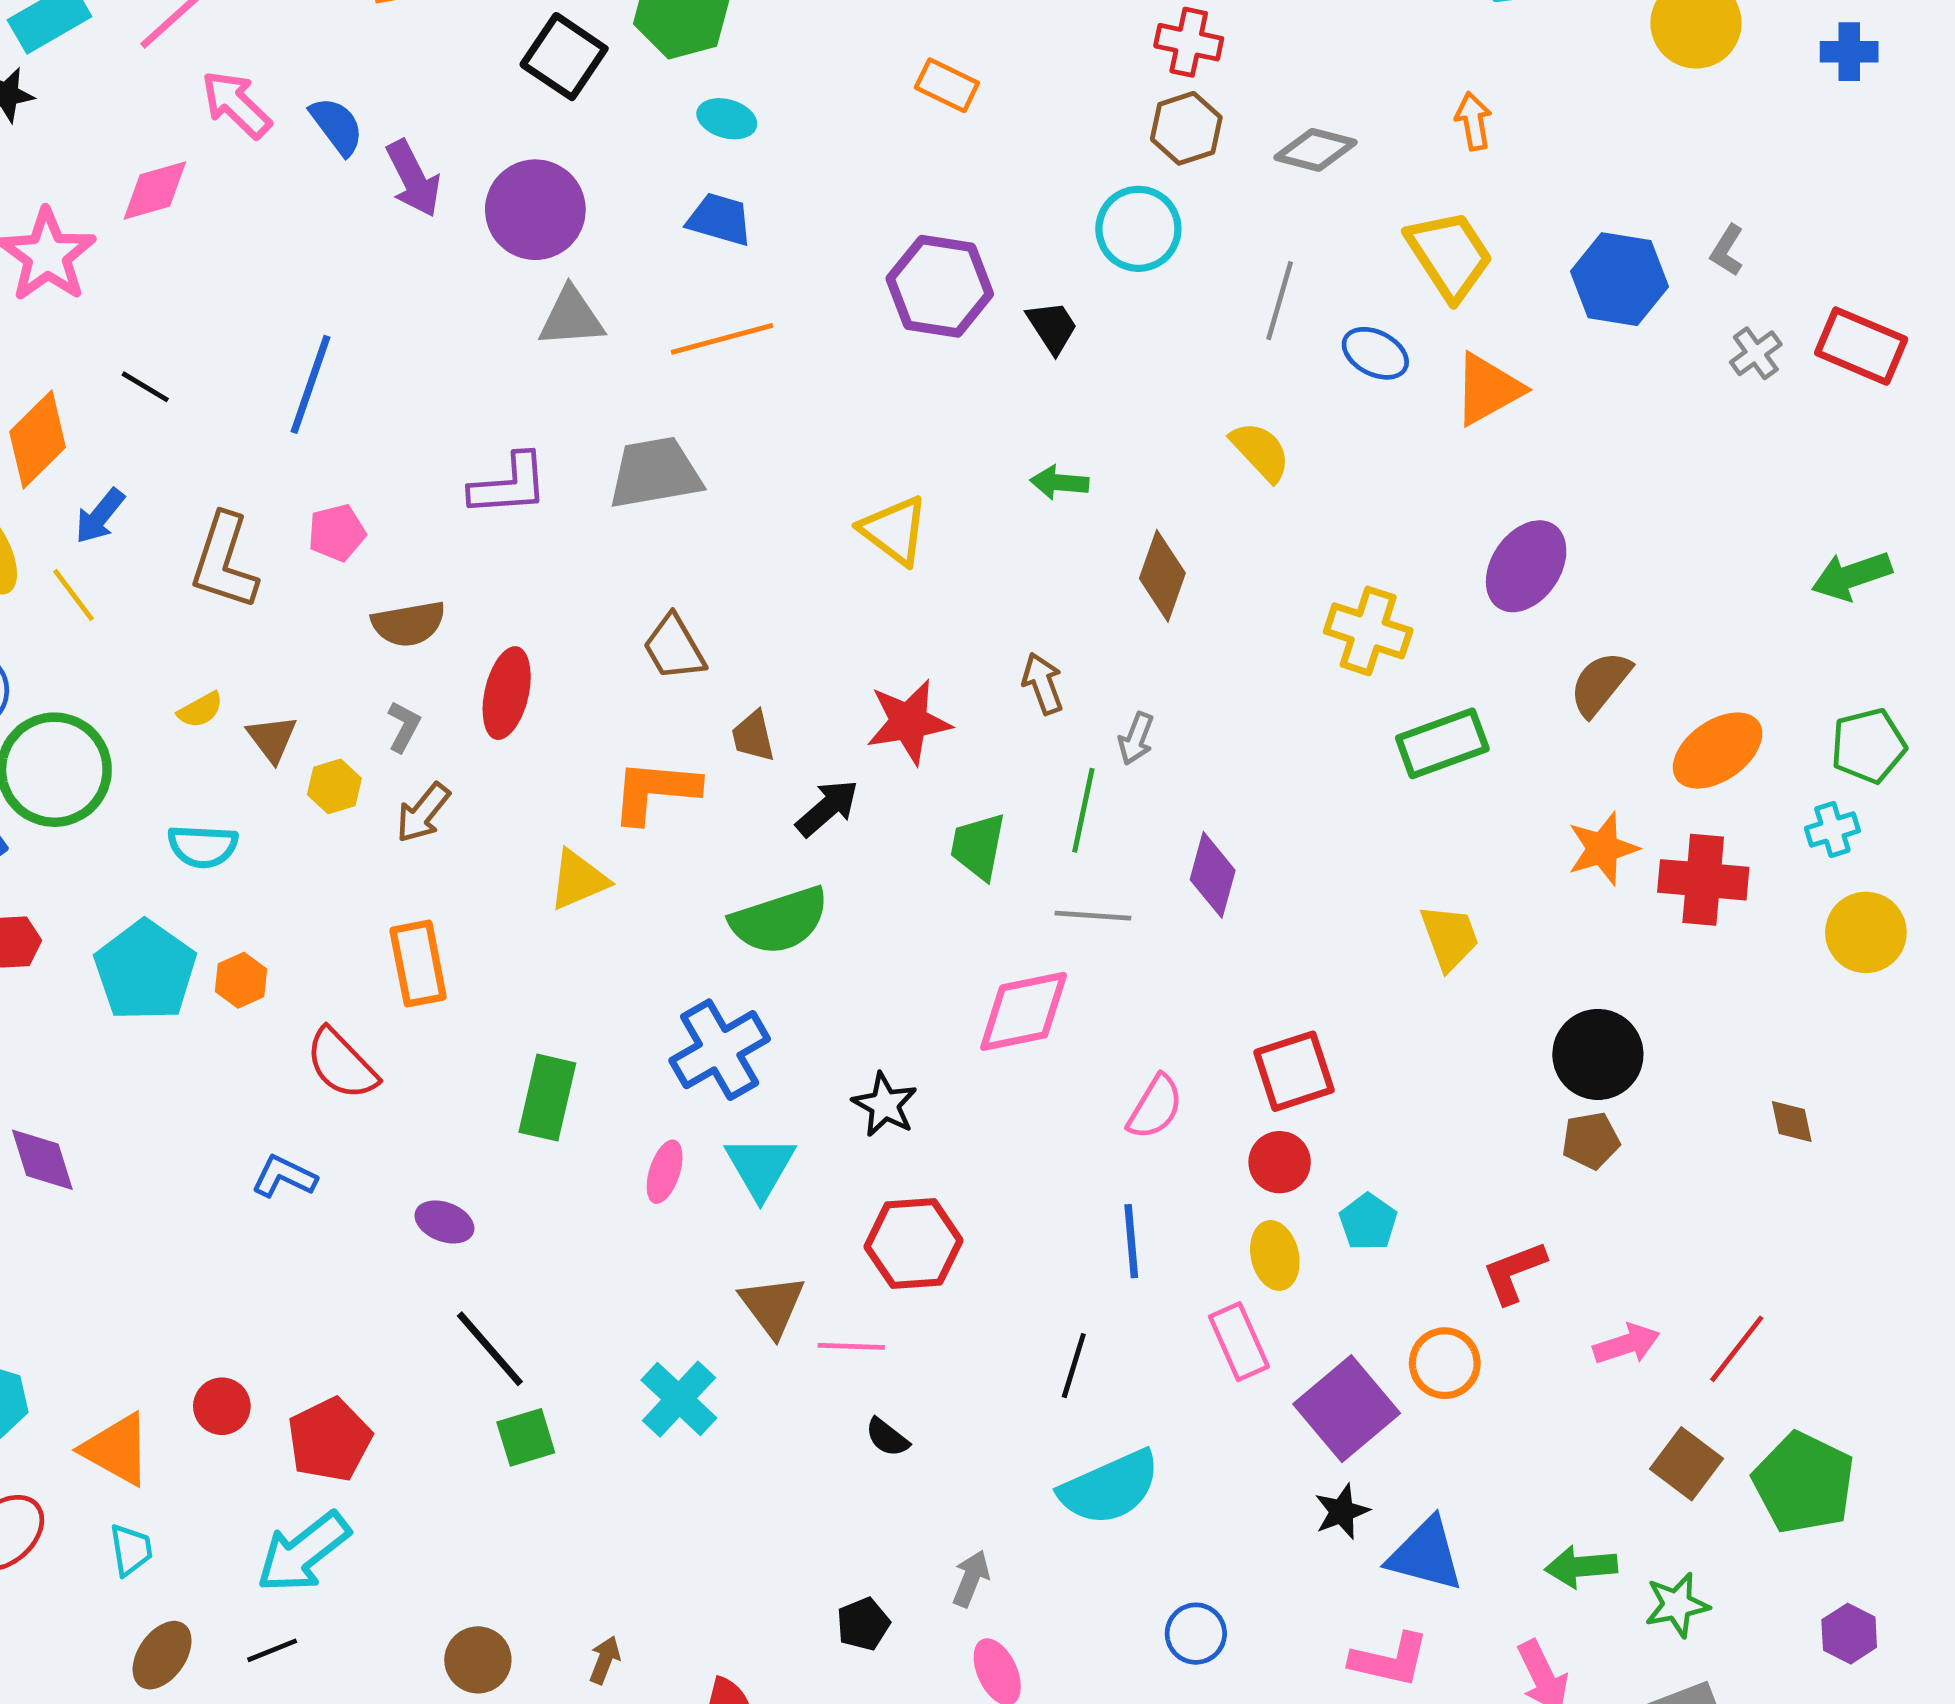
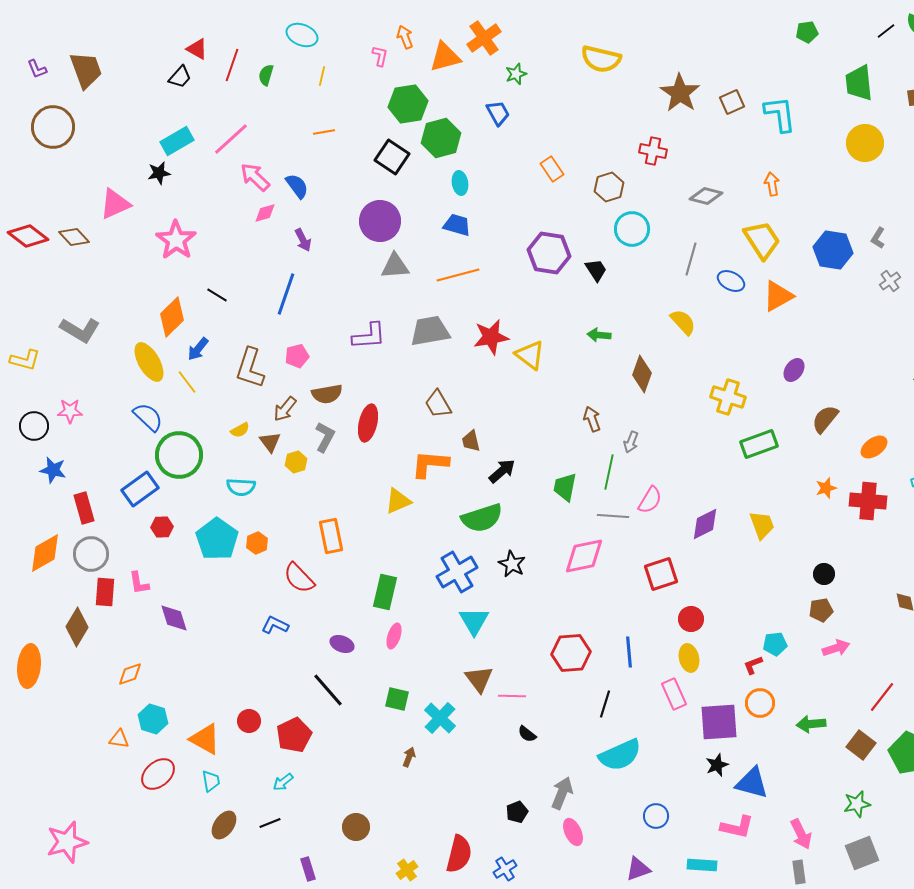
orange rectangle: (947, 85) -> (552, 169), turned 30
cyan ellipse: (727, 119) -> (460, 183), turned 65
brown hexagon: (1186, 128) -> (609, 187), moved
purple arrow: (413, 179) -> (303, 240), moved, size x0.7
pink diamond: (155, 191) -> (265, 213), moved, size x0.7
purple ellipse: (1526, 566) -> (794, 370), size x0.6
red star: (909, 722) -> (491, 337), moved
gray L-shape: (404, 727) -> (325, 437), size x1.4
orange ellipse: (1718, 751) -> (874, 447), size x0.7
brown arrow: (423, 813) -> (285, 409), moved
orange star: (1603, 849) -> (826, 488), size x0.7
purple diamond: (1213, 875) -> (705, 524), moved, turned 48
black circle: (1598, 1054) -> (824, 574), size x0.6
red square: (1294, 1071) -> (661, 574), moved
black star: (885, 1105) -> (512, 564), moved
pink semicircle: (1155, 1107) -> (650, 500), moved
pink ellipse: (665, 1172) -> (394, 636), moved
cyan pentagon: (1368, 1222) -> (775, 644), moved, turned 30
red hexagon: (913, 1244) -> (571, 653), moved
red L-shape: (1514, 1272) -> (753, 665), moved, size x0.7
pink arrow: (1627, 1344) -> (836, 648), moved
black line: (490, 1349) -> (328, 690), moved
purple square: (1347, 1409) -> (719, 722), turned 36
green square: (526, 1437) -> (397, 699), moved, turned 30
cyan arrow: (303, 1552) -> (283, 782), size x0.5
green arrow: (1581, 1567) -> (811, 724), moved
gray arrow: (971, 1579) -> (562, 793), size x1.4
brown arrow: (605, 1660) -> (409, 757), moved

